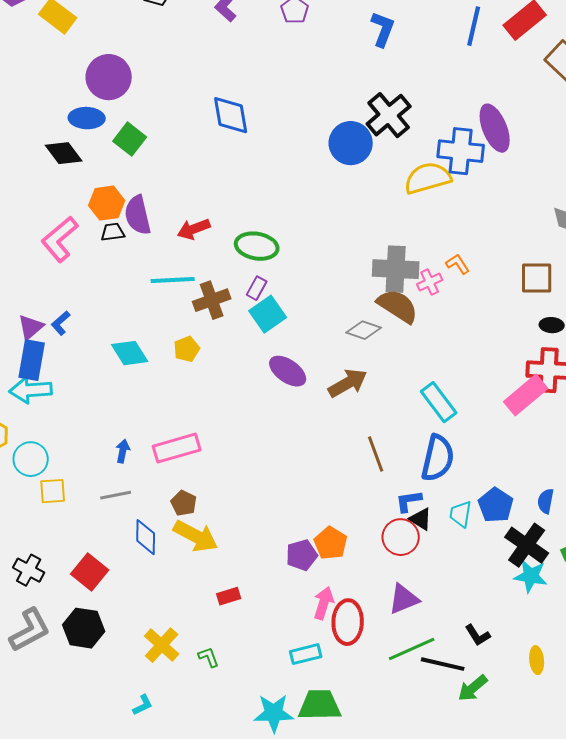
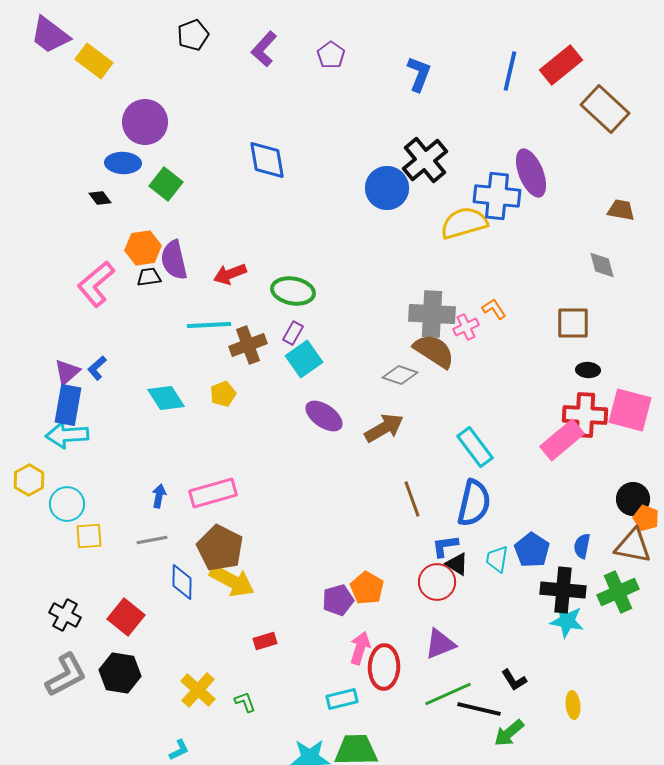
black diamond: (64, 153) -> (100, 198), size x0.6
brown pentagon: (184, 503) -> (220, 548), size x1.8
black cross: (527, 545) -> (563, 590), turned -30

